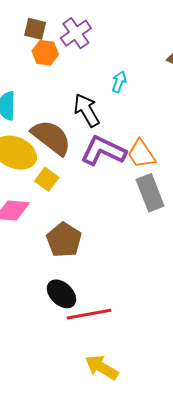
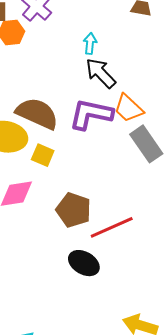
black arrow: (87, 110) -> (101, 73), moved
red line: (89, 314) -> (112, 227), moved

